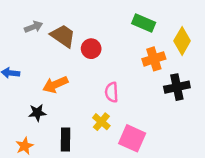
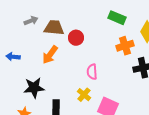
brown trapezoid: (63, 36) -> (54, 28), turned -30
orange arrow: (55, 85) -> (50, 55), moved, turned -30
black star: (37, 113) -> (34, 88), size x1.5

